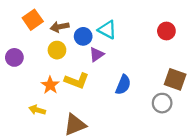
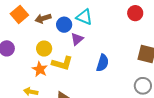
yellow circle: (57, 50) -> (44, 49), moved
gray circle: (162, 103) -> (143, 86), moved

